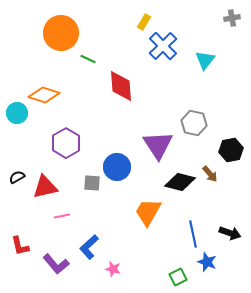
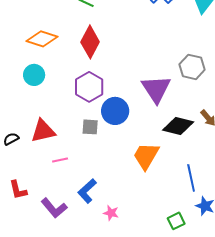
red diamond: (121, 86) -> (90, 42), moved, turned 32
cyan circle: (17, 113) -> (34, 75), moved
purple hexagon: (66, 143) -> (89, 87), moved
black semicircle: (17, 177) -> (11, 139), moved

